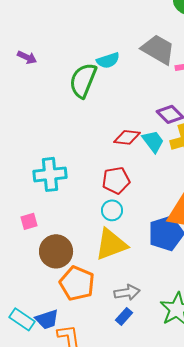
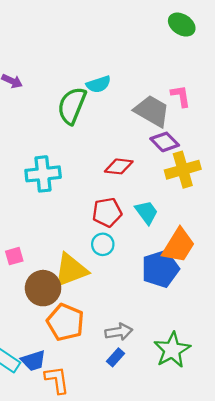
gray trapezoid: (158, 49) -> (152, 111), moved
cyan trapezoid: (153, 141) -> (147, 212), moved
cyan cross: (50, 174) -> (43, 174), moved
yellow triangle: (111, 244) -> (71, 270), moved

